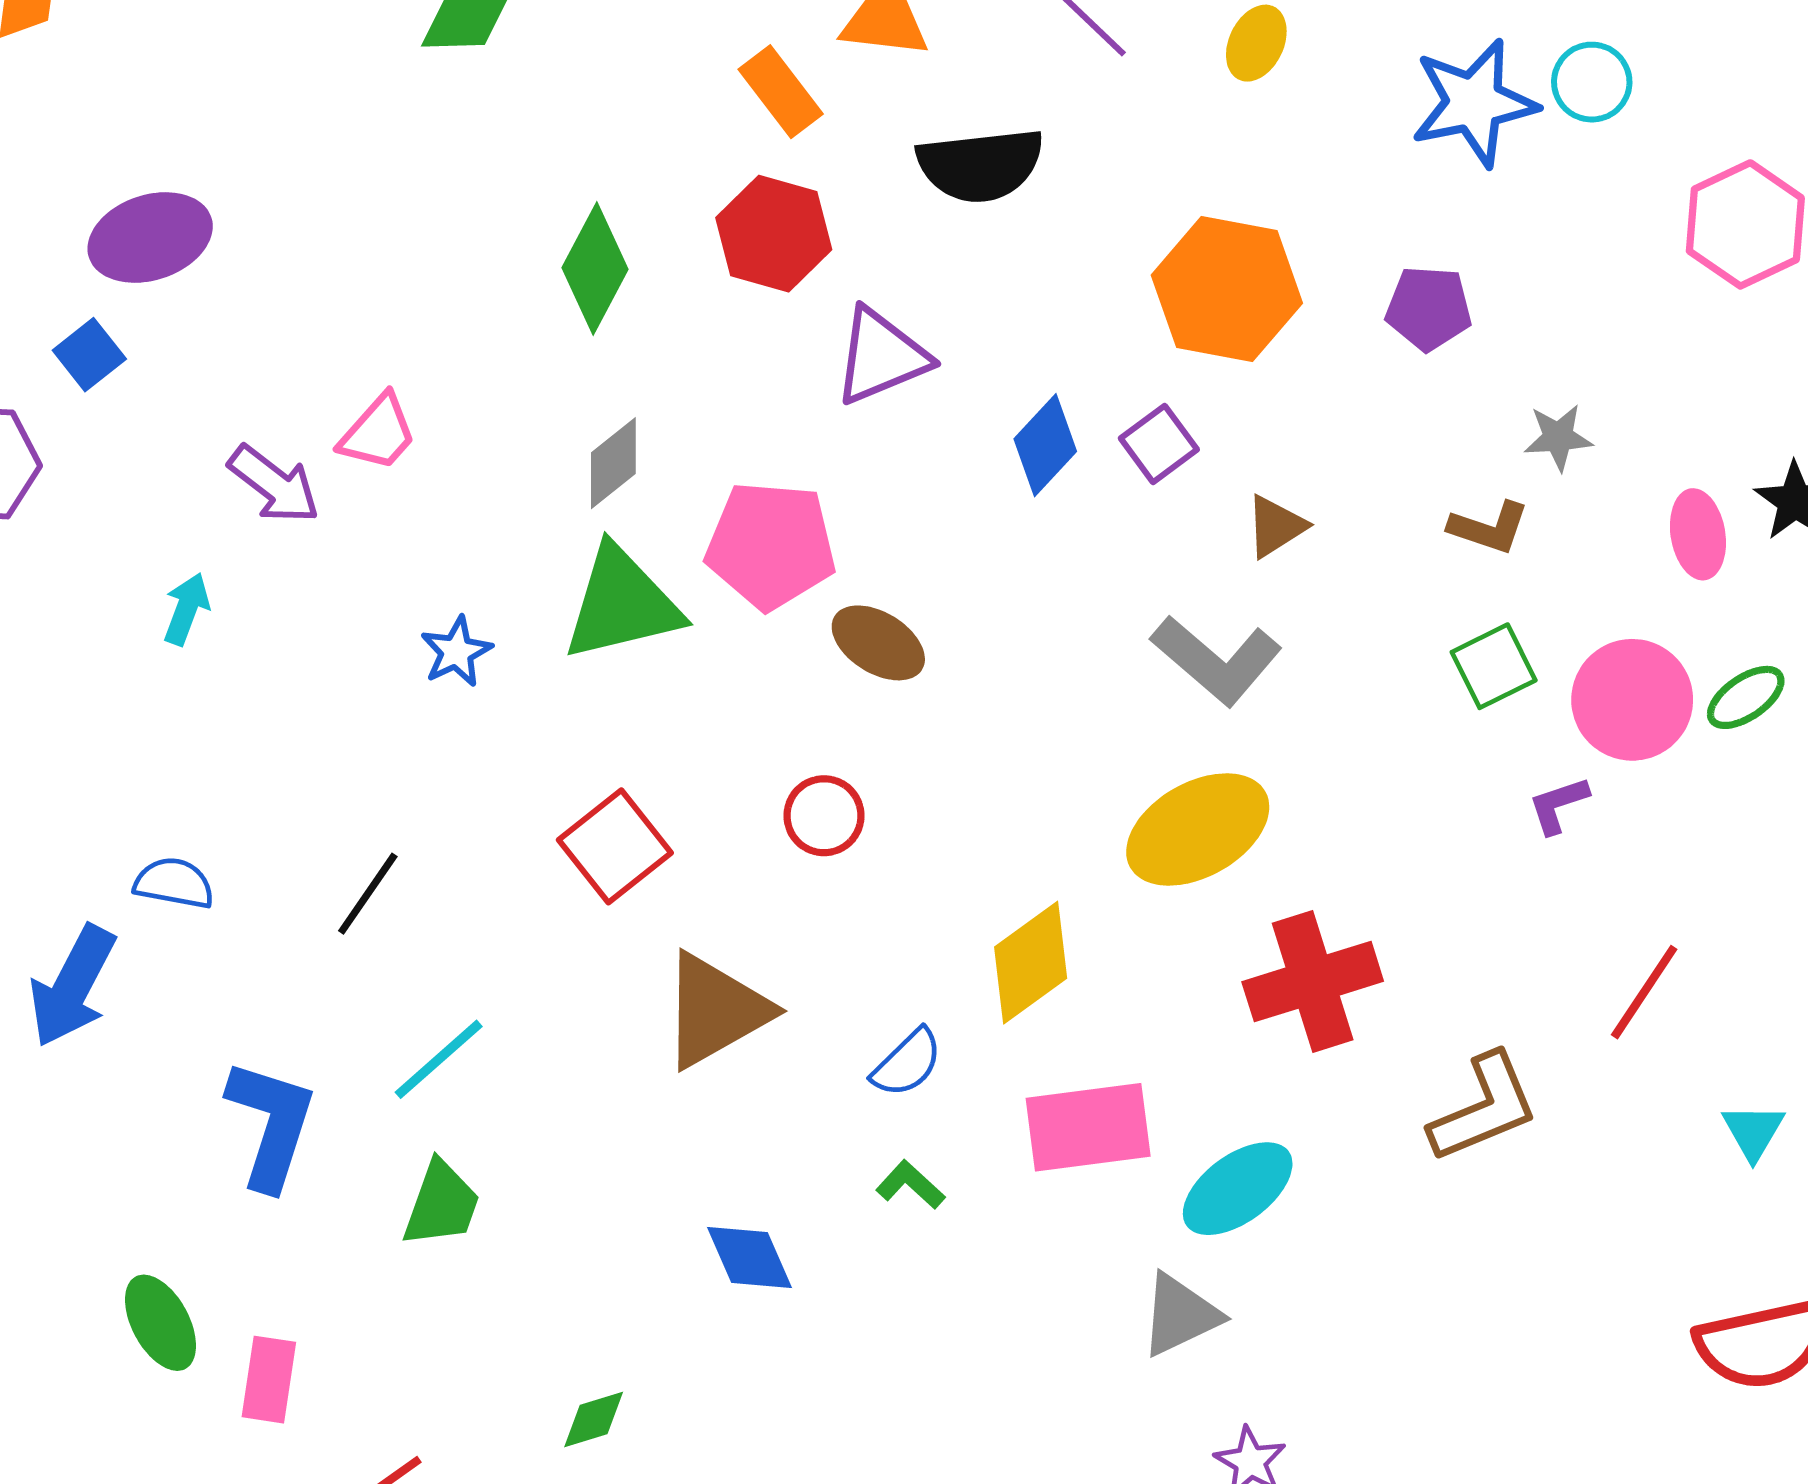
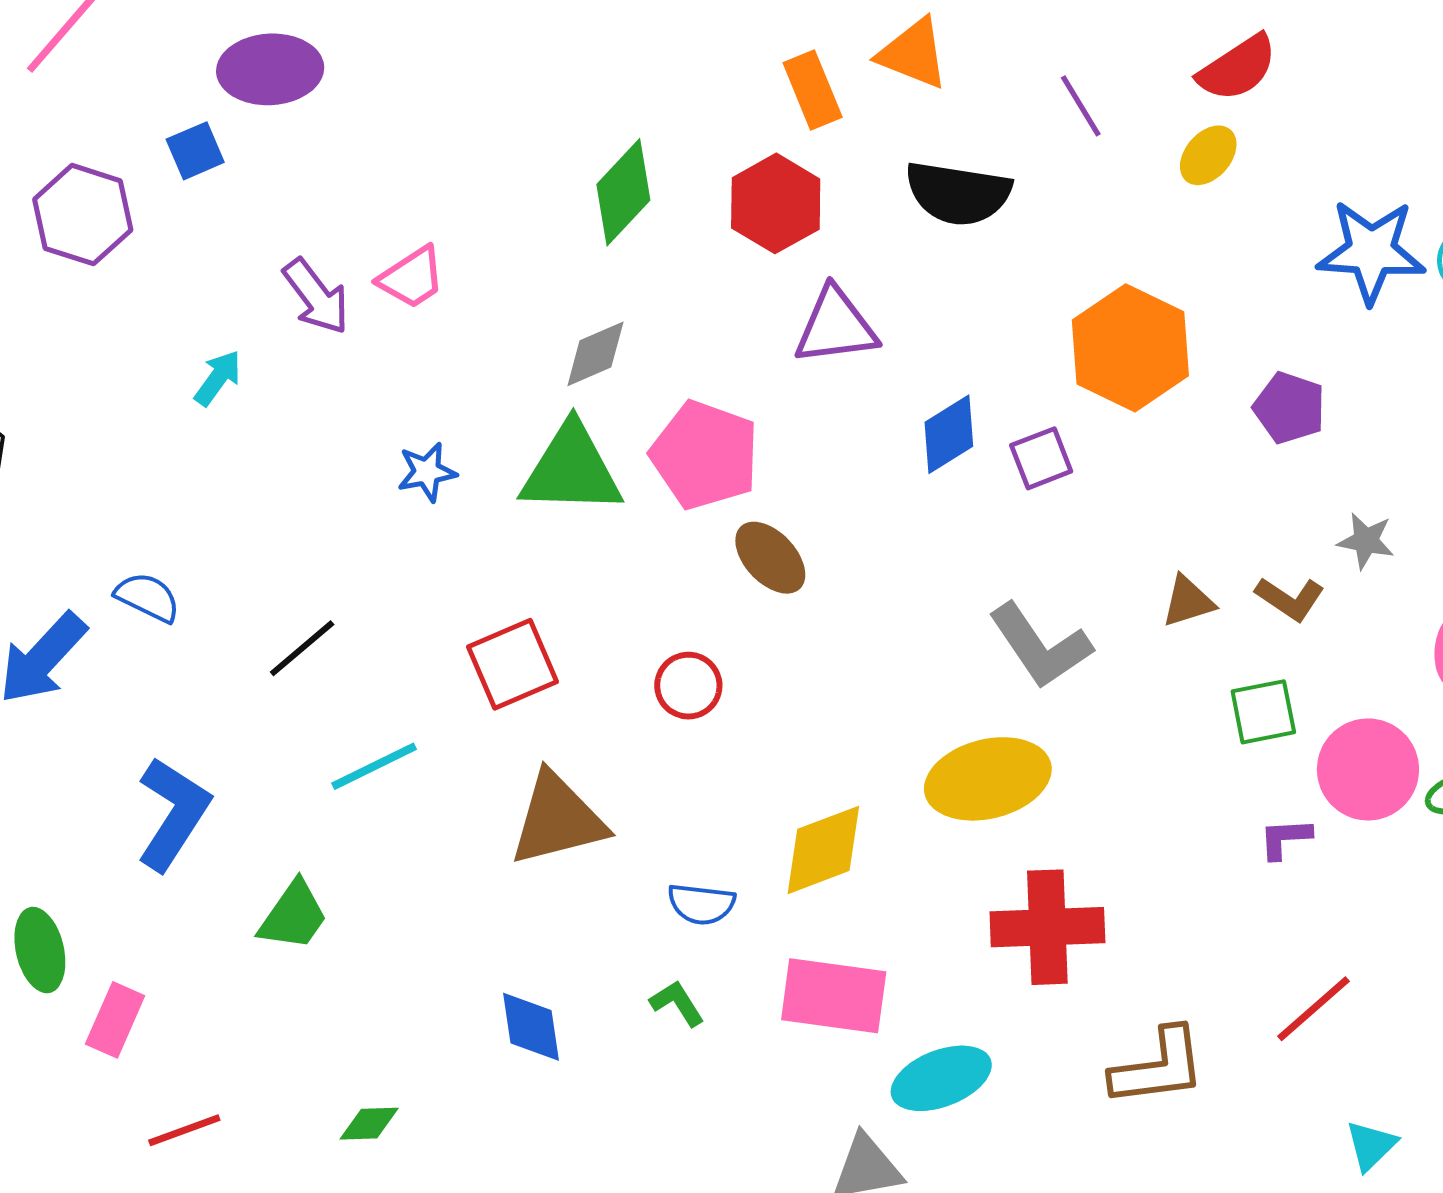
brown triangle: (1276, 526) -> (1188, 601), moved
cyan line: (439, 1059) -> (374, 766), moved
blue semicircle: (907, 1063) -> (701, 904), turned 36

